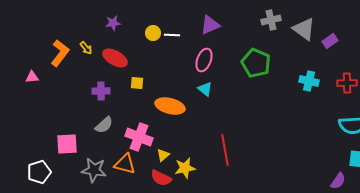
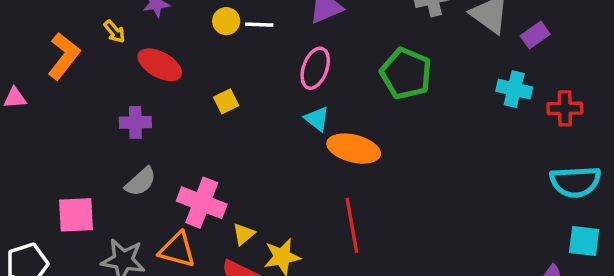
yellow arrow: (86, 48) -> (114, 32), moved
cyan cross: (309, 81) -> (514, 89), moved
yellow square: (137, 83) -> (226, 101), moved, turned -32
orange ellipse: (170, 106) -> (354, 149), moved

